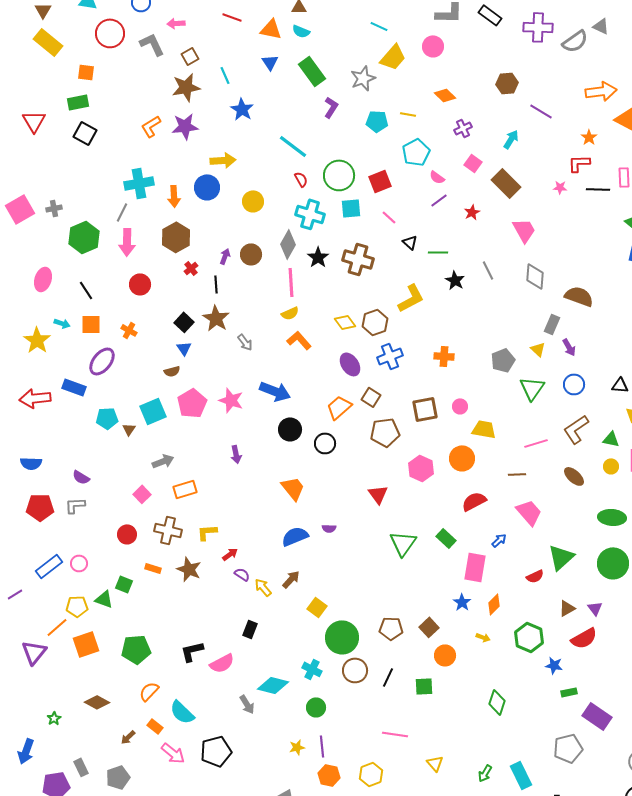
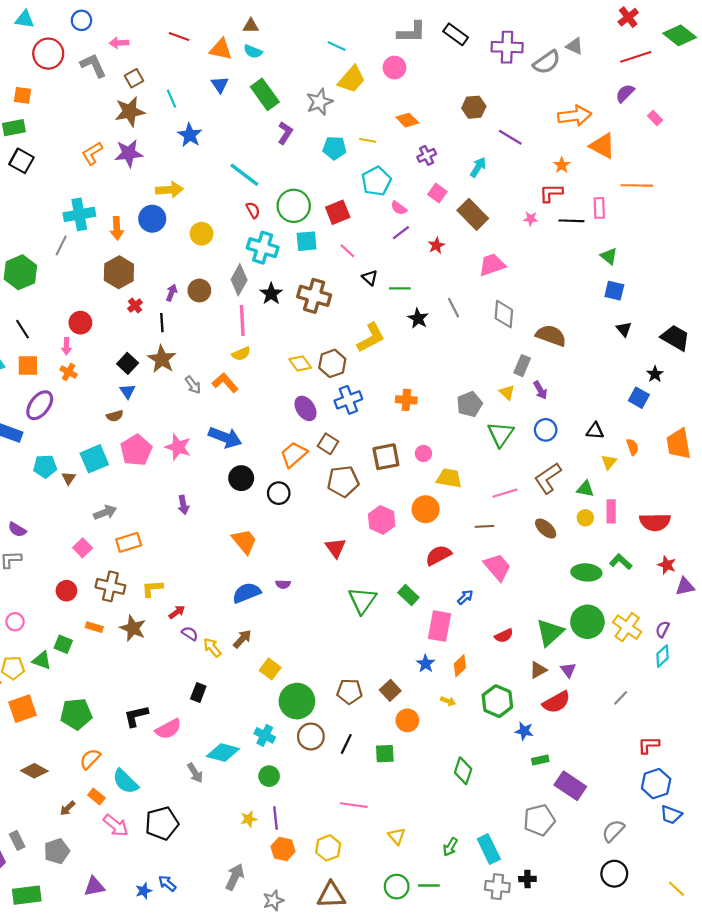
pink trapezoid: (524, 230) -> (492, 265), turned -80
pink arrow: (127, 242) -> (66, 346), moved, size x0.6
orange L-shape: (299, 340) -> (225, 383), moved
green triangle: (561, 557) -> (550, 632), moved

